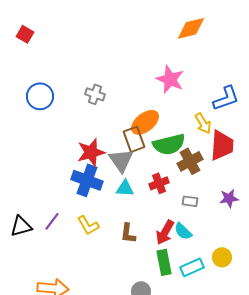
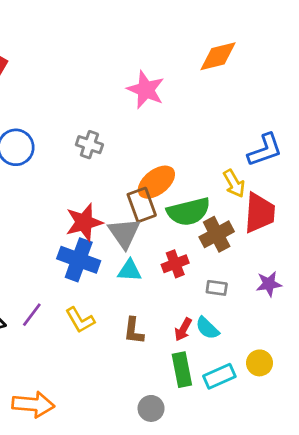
pink star: (170, 79) -> (146, 90), moved
red arrow: (165, 232) -> (183, 329), size x0.7

